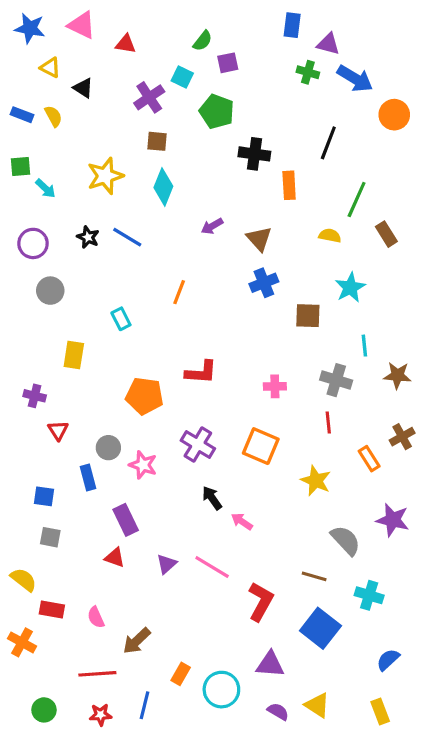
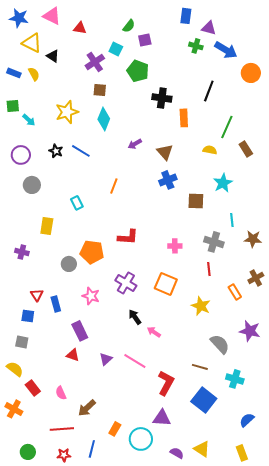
yellow triangle: (50, 68) -> (32, 43), size x1.5
red triangle: (58, 430) -> (37, 295), moved
gray circle: (108, 448) -> (69, 264), moved
gray square: (50, 537) -> (22, 342), moved
red rectangle: (52, 609) -> (33, 388), turned 42
purple triangle: (270, 664) -> (162, 418), moved

